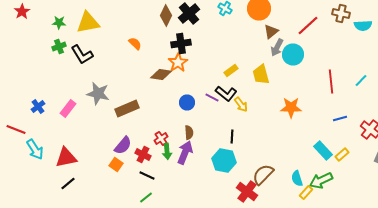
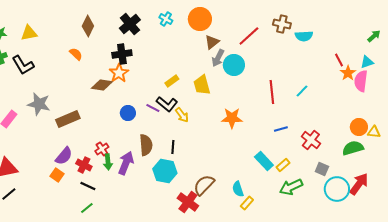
brown diamond: (166, 16) -> (88, 26), moved
yellow triangle: (88, 22) -> (29, 33), size x0.7
brown semicircle: (189, 132) -> (146, 145), moved, size x1.5
green arrow: (321, 180) -> (291, 187), moved

